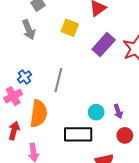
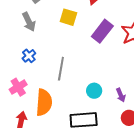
blue cross: (24, 77) -> (29, 56), moved
cyan circle: (96, 112) -> (94, 91), moved

